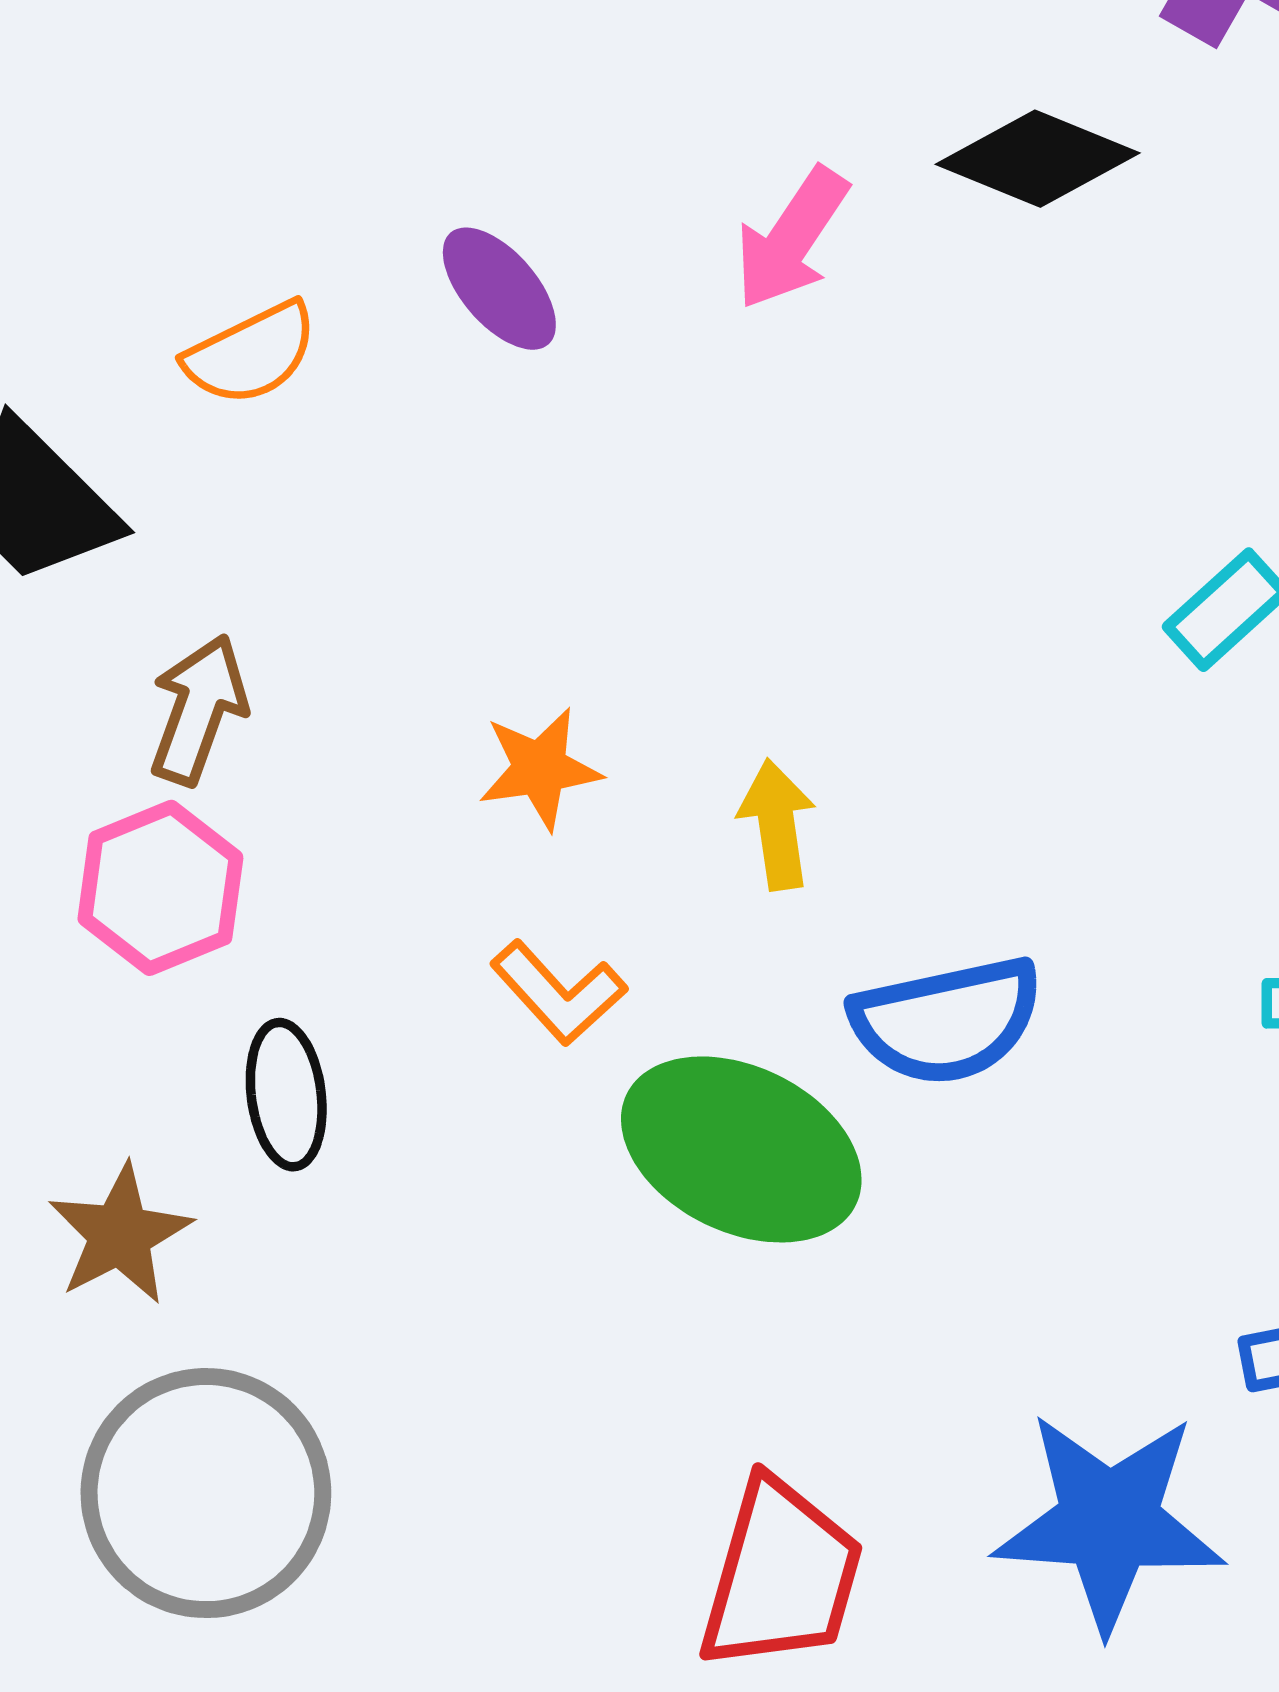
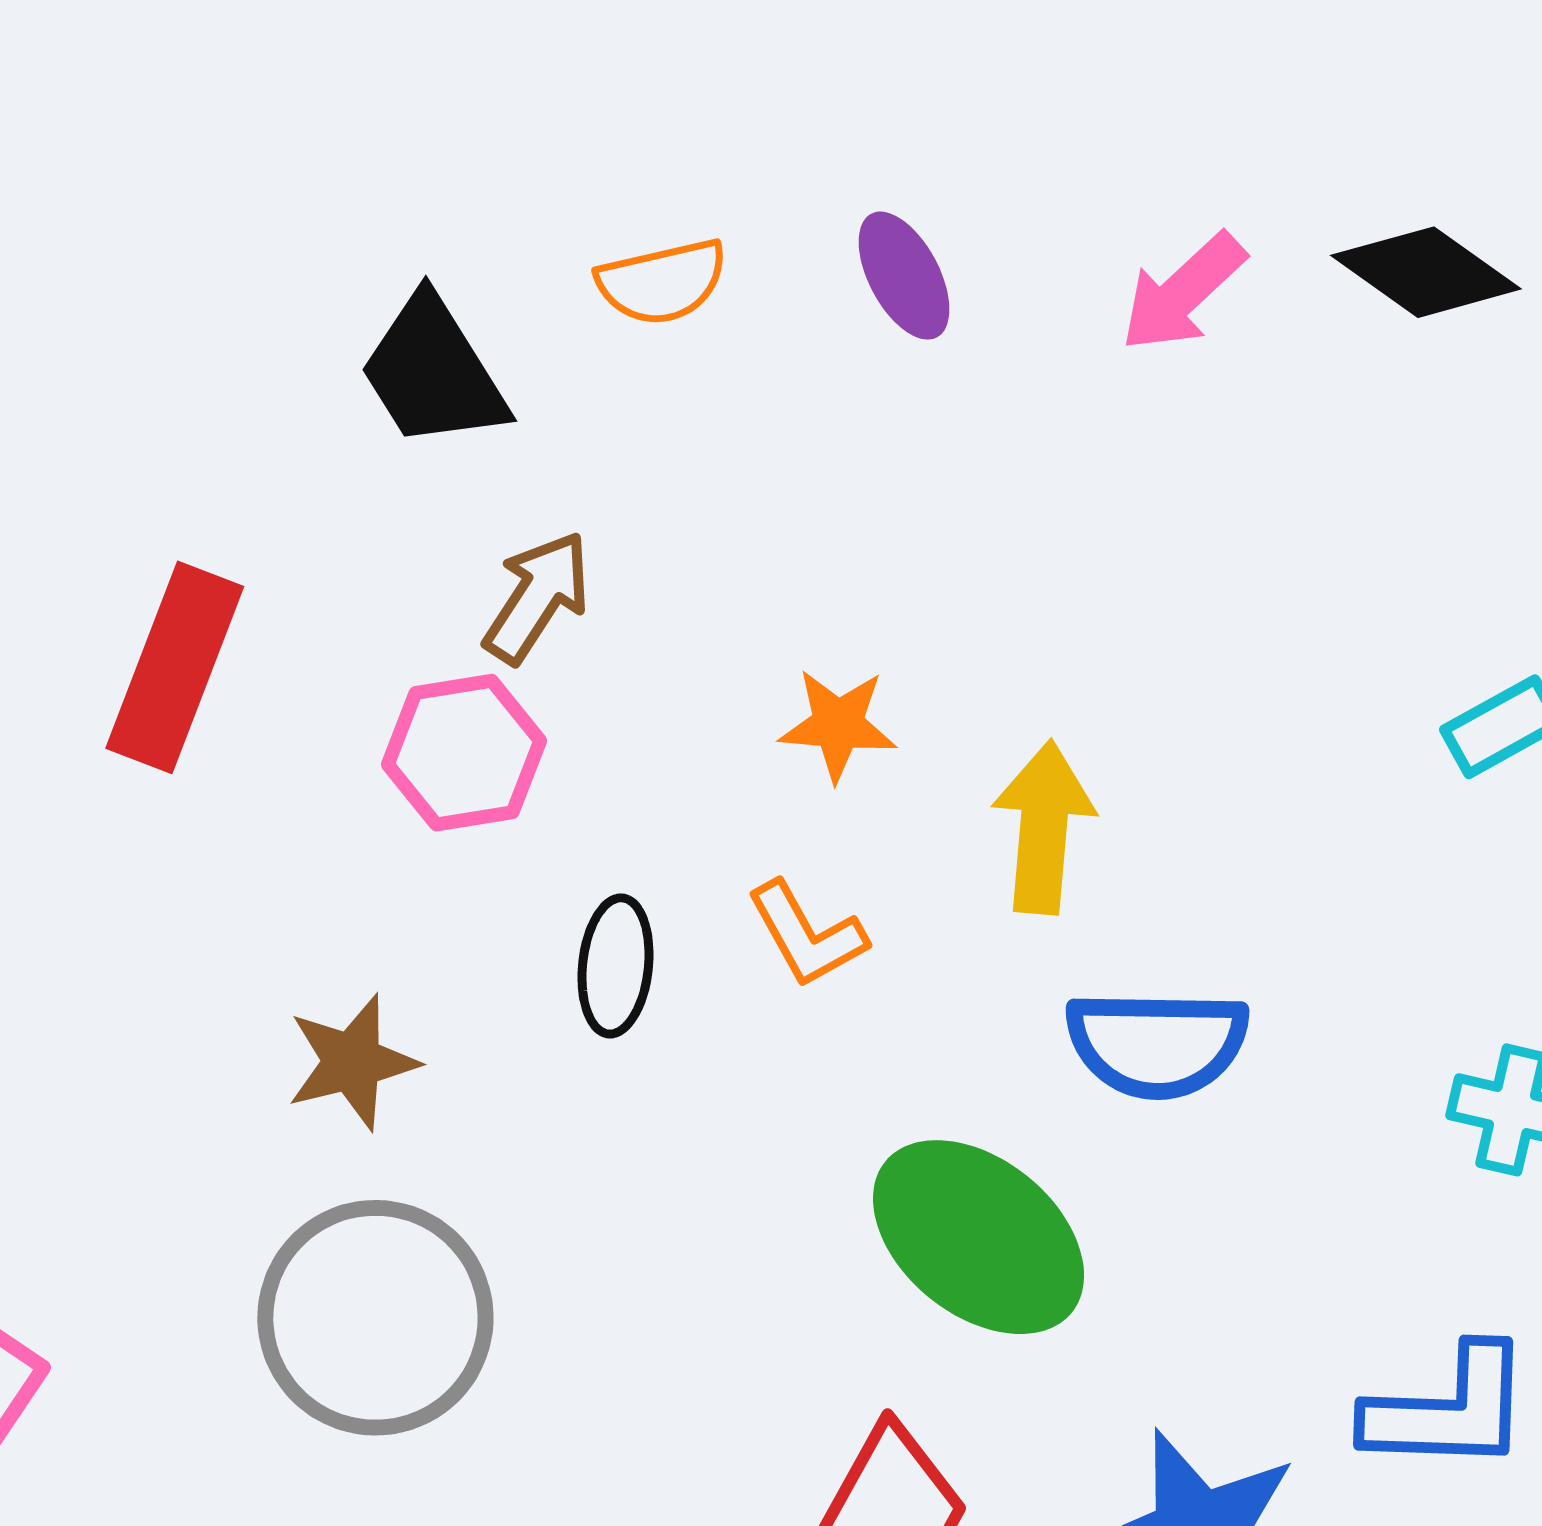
yellow arrow: (777, 825) -> (1043, 827), size x1.4
black ellipse: (286, 1095) -> (615, 966), moved
green ellipse: (741, 1149) -> (979, 1237), moved

